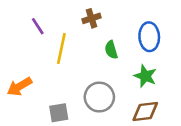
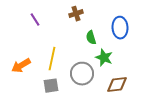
yellow line: (61, 49) -> (52, 59), moved
green star: (145, 76) -> (104, 58), moved

